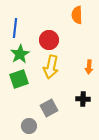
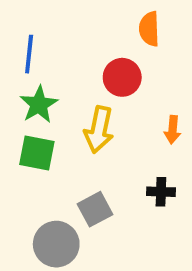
red circle: (49, 40) -> (122, 77), moved
green square: (19, 79) -> (37, 153), turned 30
gray circle: (29, 126) -> (56, 244), size x1.5

